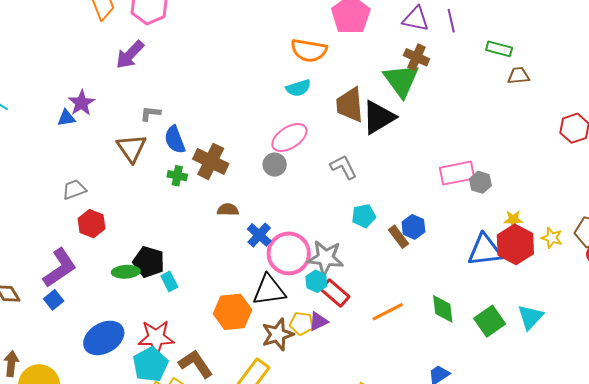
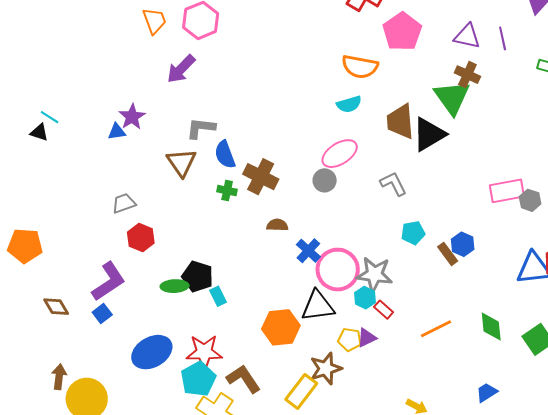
gray L-shape: (150, 114) -> (201, 128), size x1.4
red rectangle: (335, 293) -> (384, 310), size x0.7
brown star: (278, 334) -> (326, 368), moved

